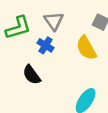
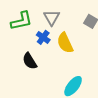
yellow semicircle: (86, 48) -> (65, 43), moved

